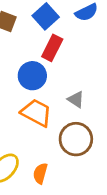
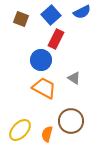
brown circle: (76, 139) -> (71, 121), moved

